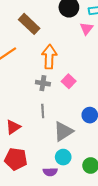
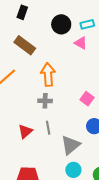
pink triangle: (86, 29) -> (81, 43), turned -32
pink square: (69, 81) -> (87, 99), moved
red triangle: (13, 127) -> (25, 131), moved

